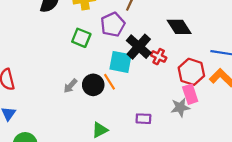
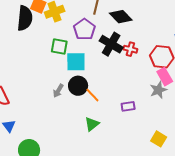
black diamond: (179, 27) -> (121, 17), moved
cyan square: (121, 62) -> (76, 62), moved
orange line: (110, 82) -> (92, 95), moved

